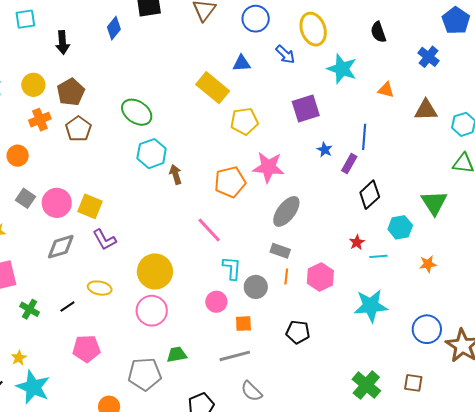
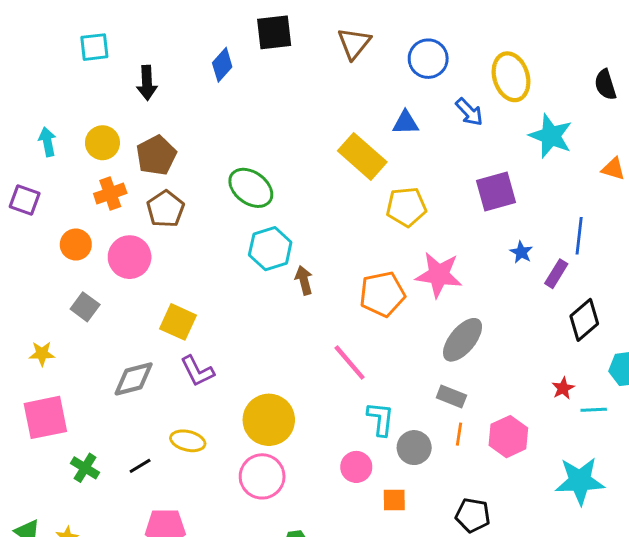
pink circle: (57, 203) -> (130, 257), moved

